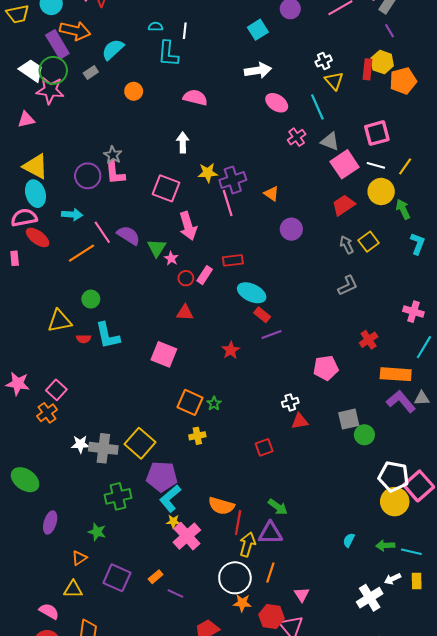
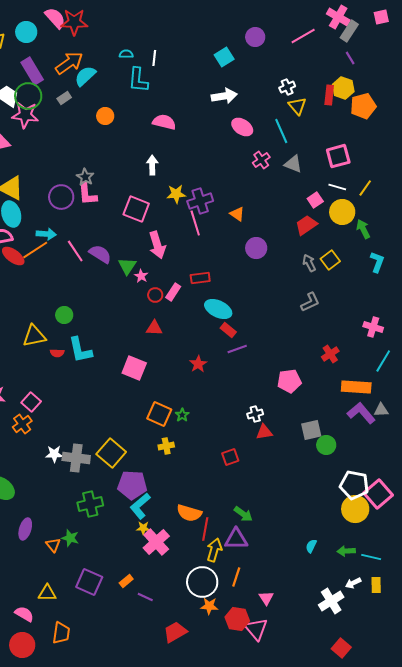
orange arrow: (75, 31) -> (69, 63), moved, turned -48
pink square: (345, 164) -> (315, 200), moved, size x0.6
orange line: (81, 253) -> (35, 250), moved
orange triangle: (79, 558) -> (53, 545), moved, turned -35

